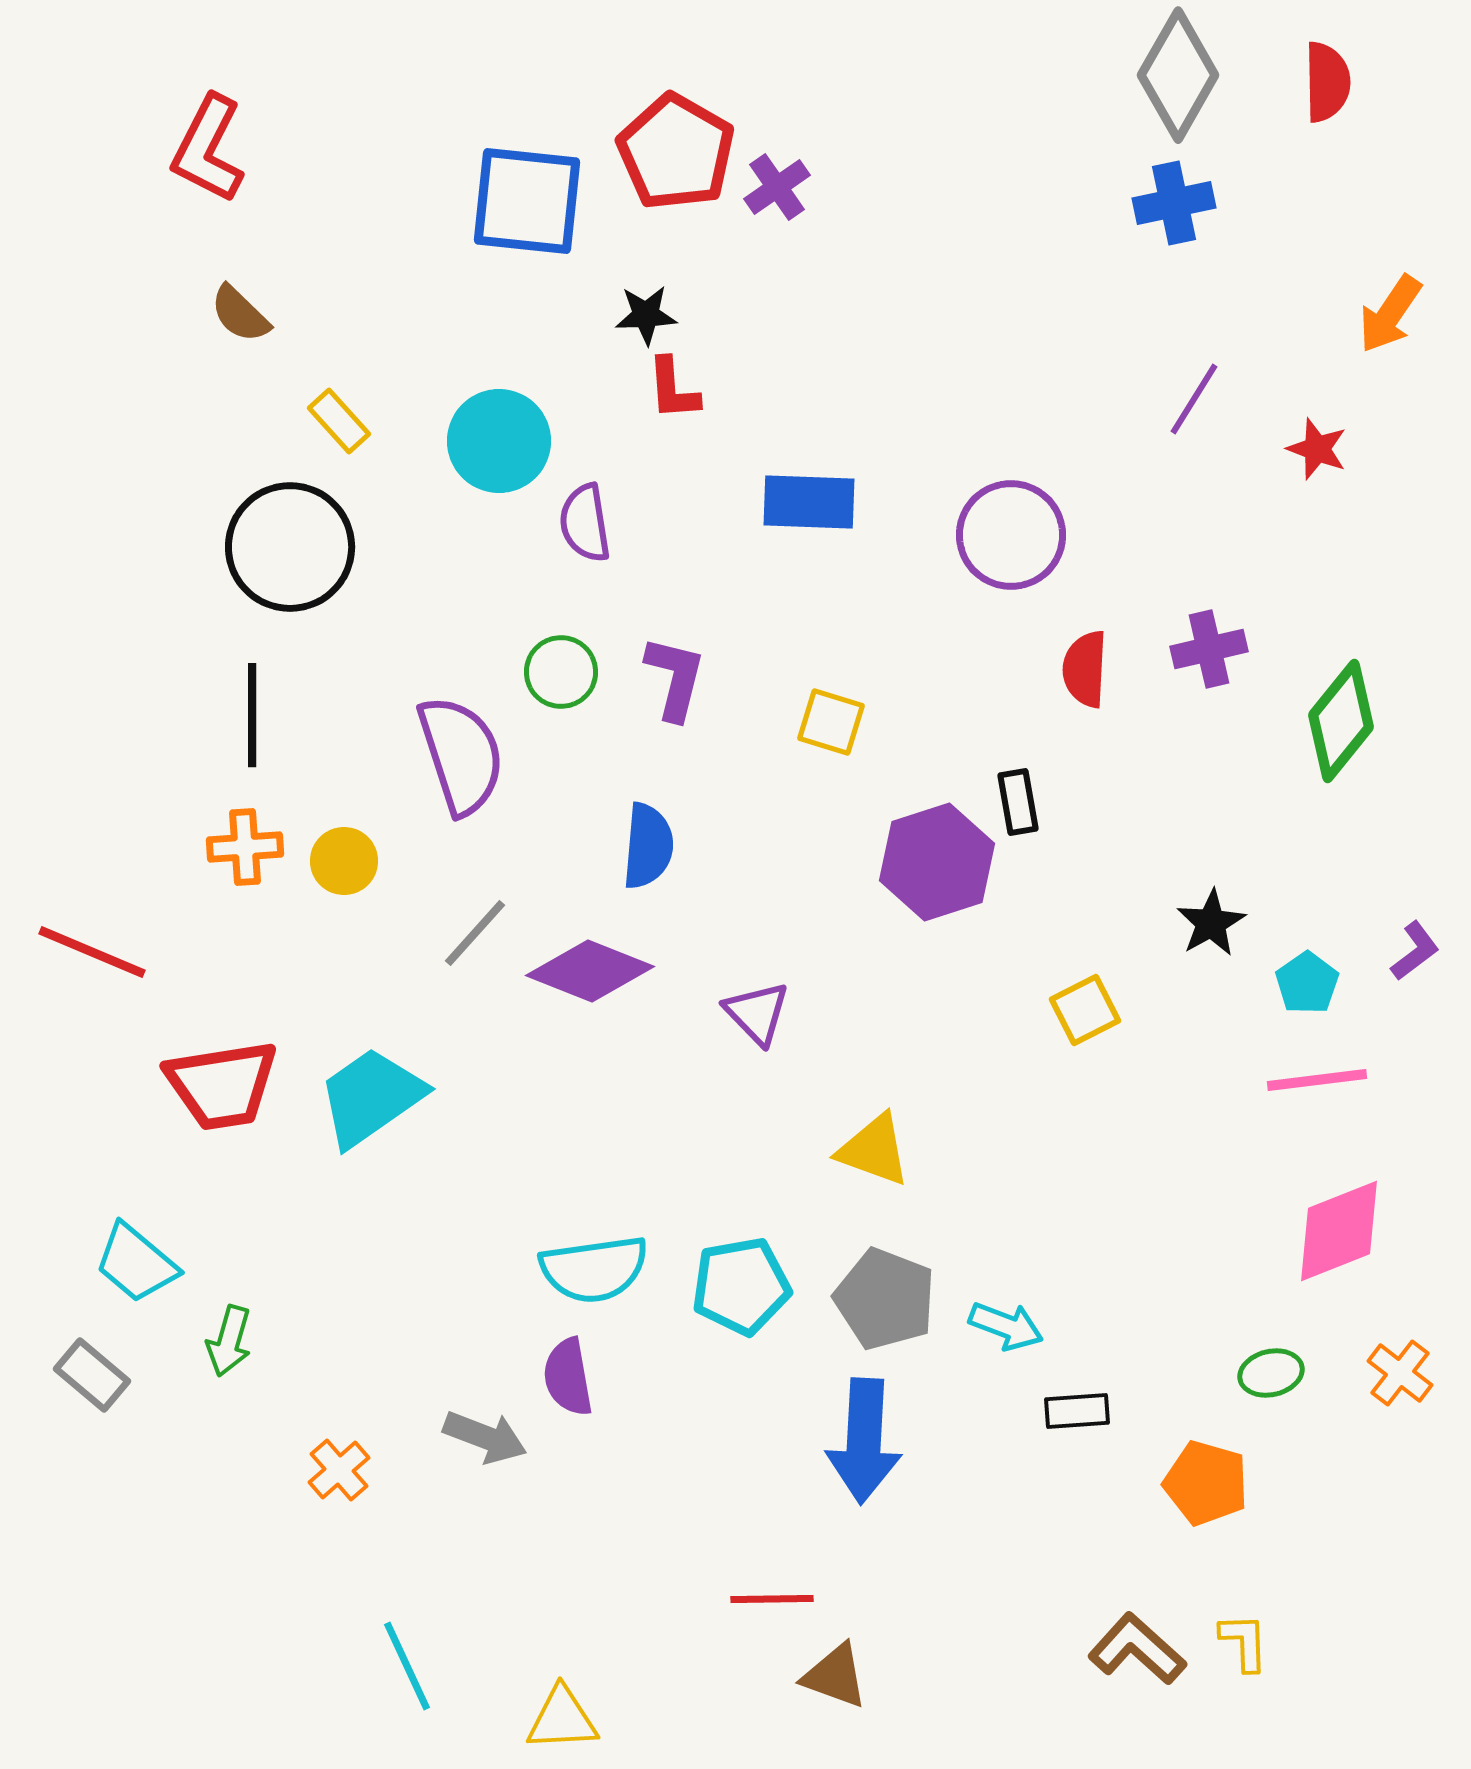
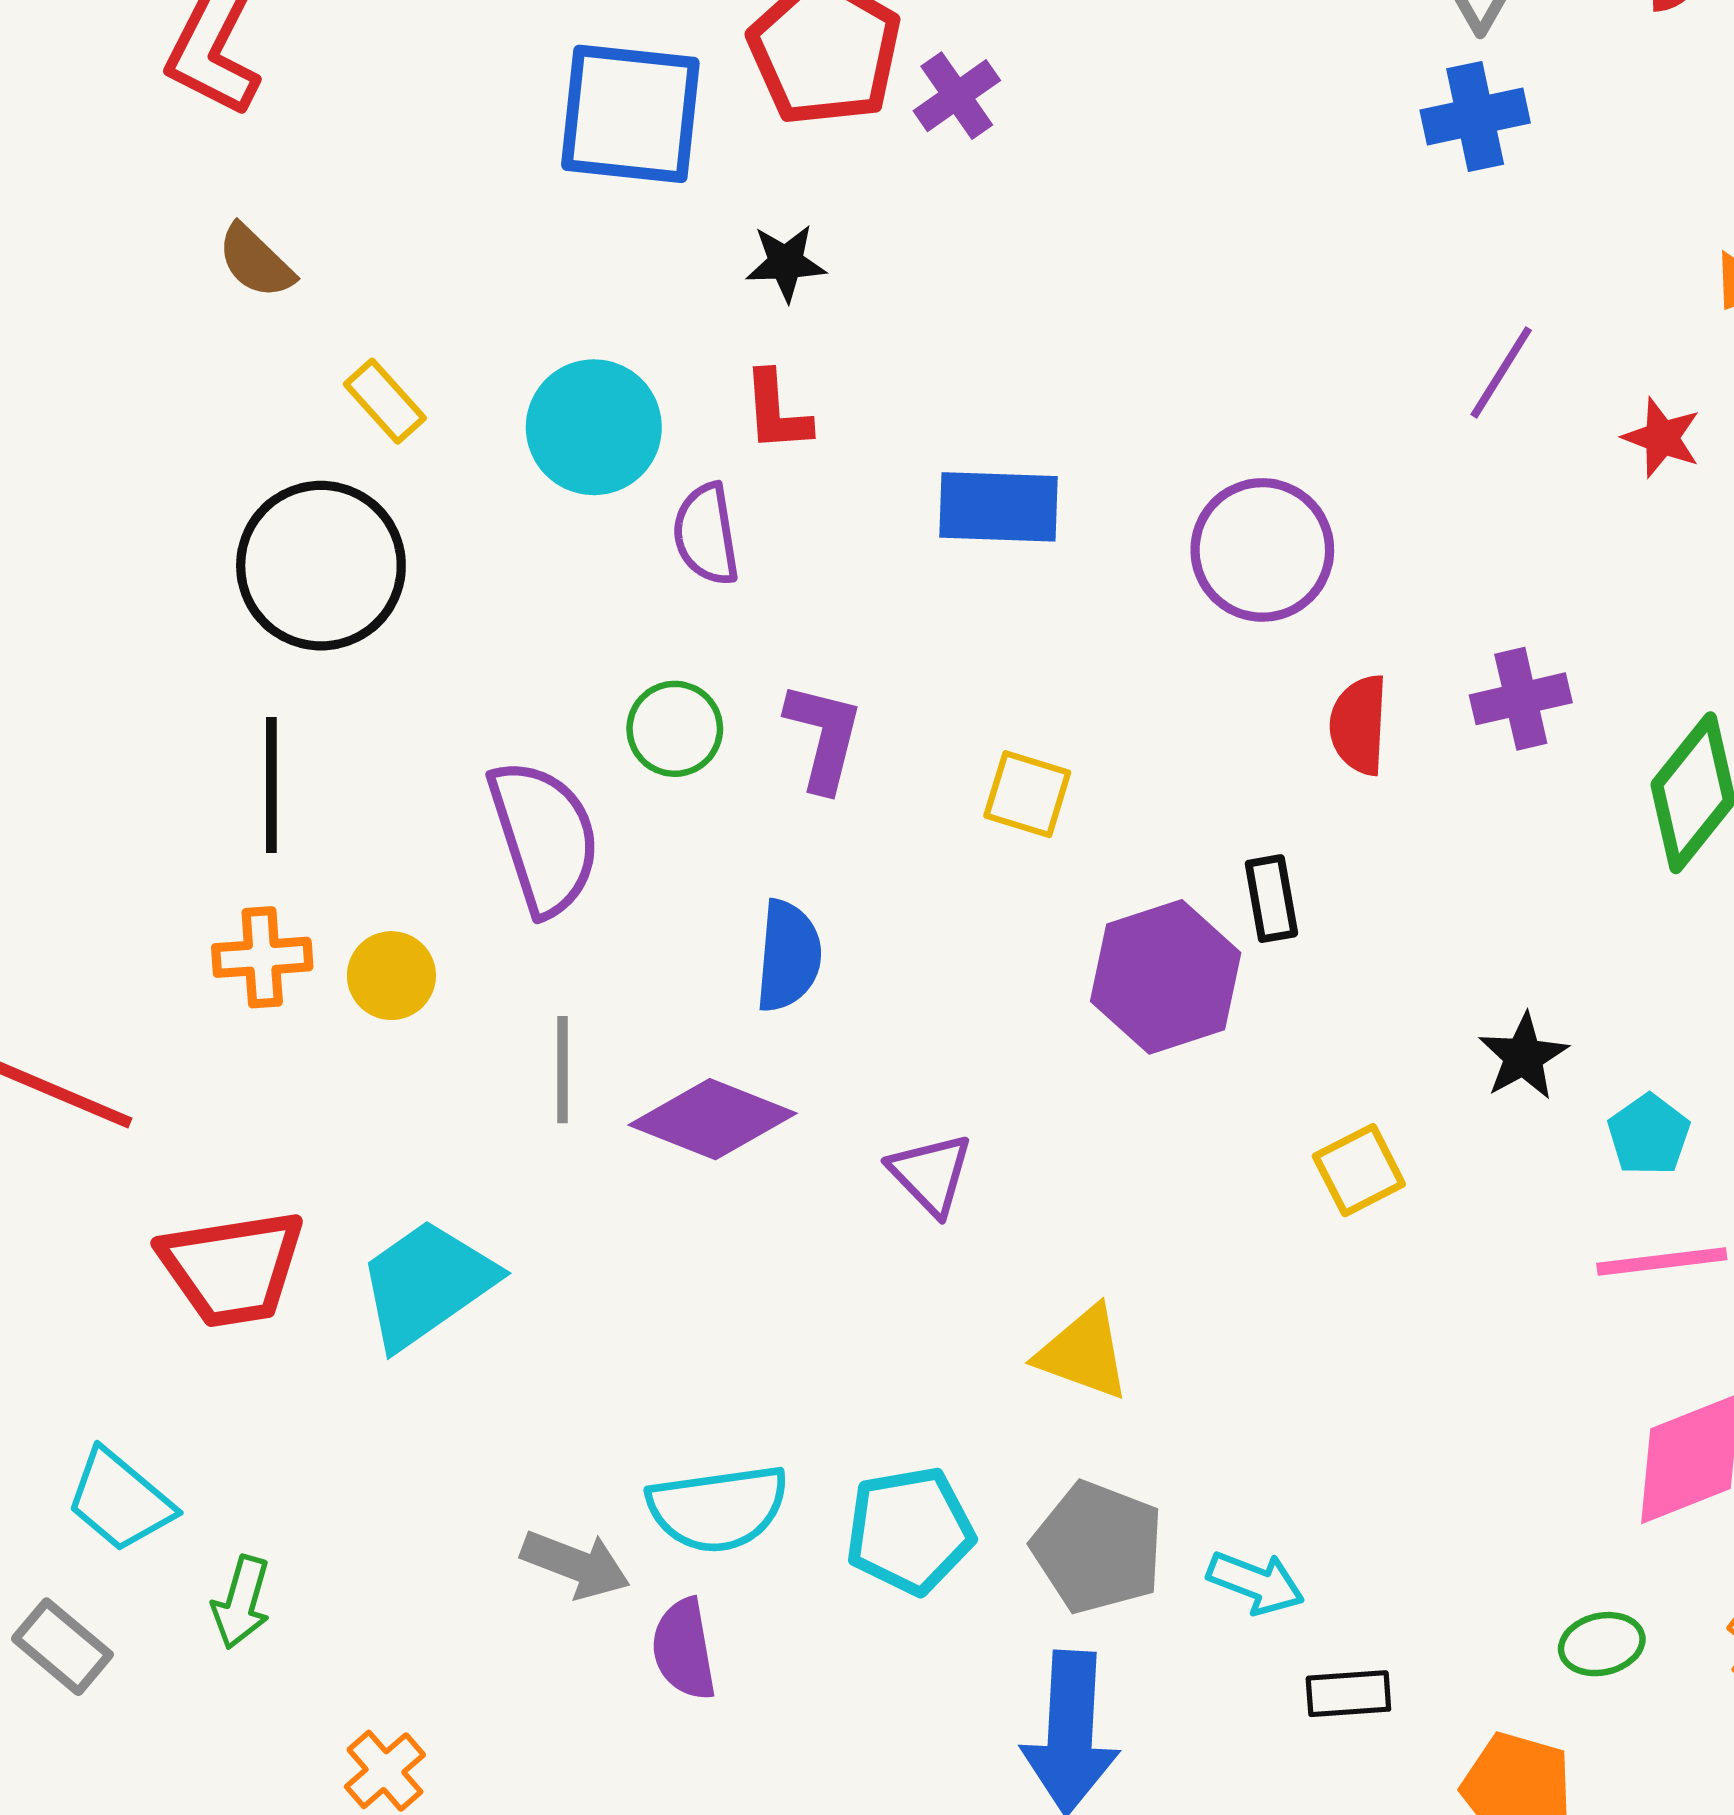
red L-shape: (673, 389) -> (777, 412), moved
gray line: (475, 933) -> (562, 1070), turned -42
gray arrow: (485, 1437) -> (576, 1564), moved

